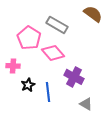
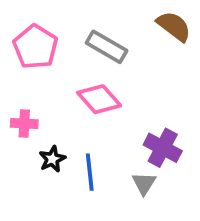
pink pentagon: (29, 38) -> (35, 47), moved
purple cross: (74, 77) -> (163, 148), moved
gray triangle: (86, 104) -> (144, 183), moved, turned 32

